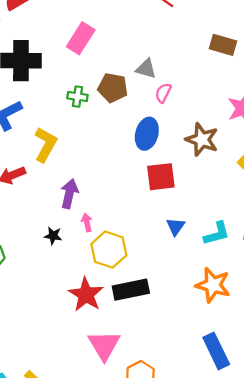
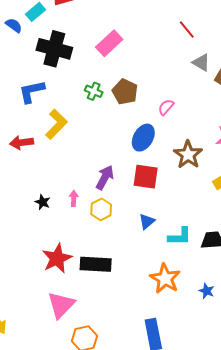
gray triangle: (146, 69) -> (201, 63), moved
purple arrow: (69, 194) -> (105, 178), moved
yellow hexagon: (109, 250) -> (101, 209), moved, size x0.7

